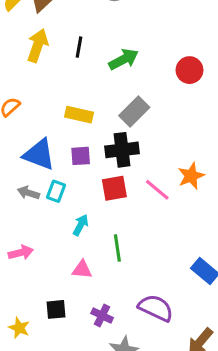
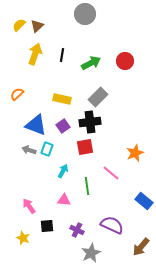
red circle: (189, 70) -> (125, 61), moved
purple square: (81, 156) -> (63, 126), turned -32
orange star: (191, 176) -> (135, 153), moved
pink line: (157, 190) -> (111, 173), moved
pink arrow: (21, 253) -> (29, 206), moved, turned -112

